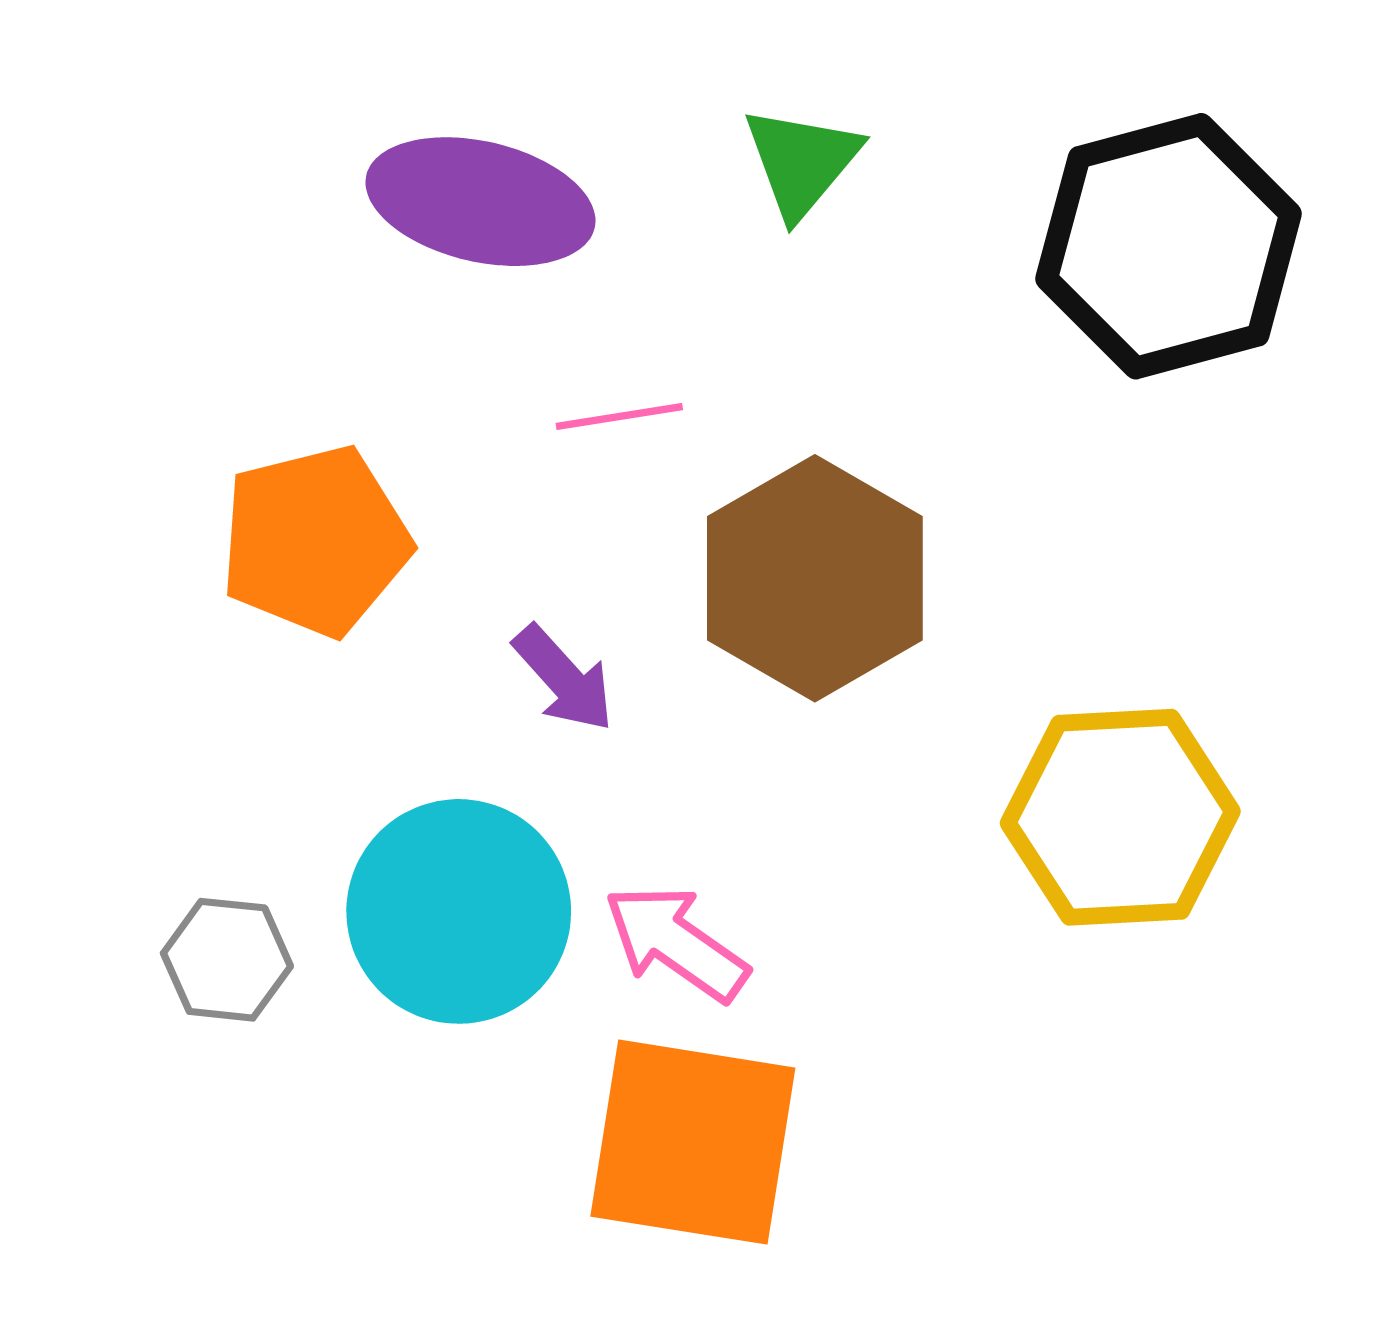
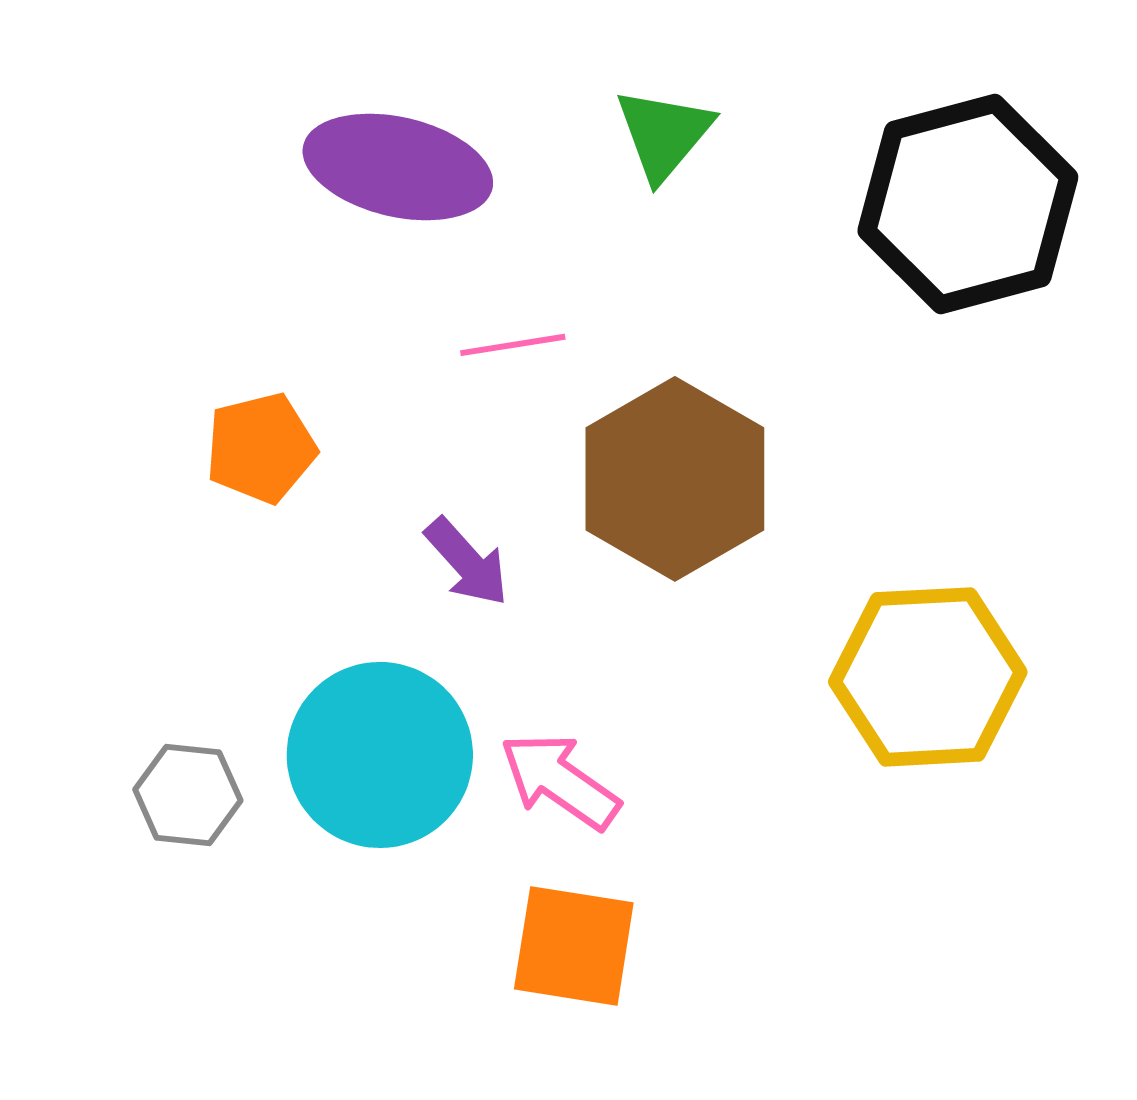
orange pentagon: (315, 541) -> (261, 448), size x0.7
orange square: (693, 1142) -> (574, 946), size x0.7

